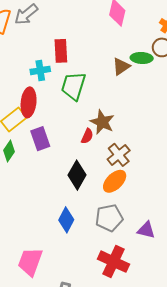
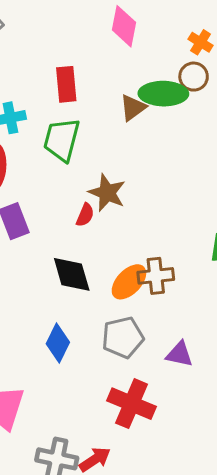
red rectangle: (61, 51) -> (66, 84), moved
green ellipse: (142, 58) -> (163, 94), size x1.4
brown cross: (119, 155) -> (156, 276), moved, turned 35
black diamond: (77, 175) -> (72, 274), turned -44

